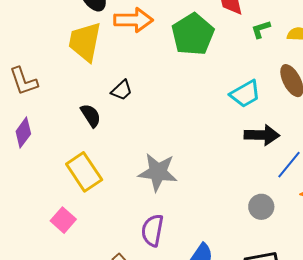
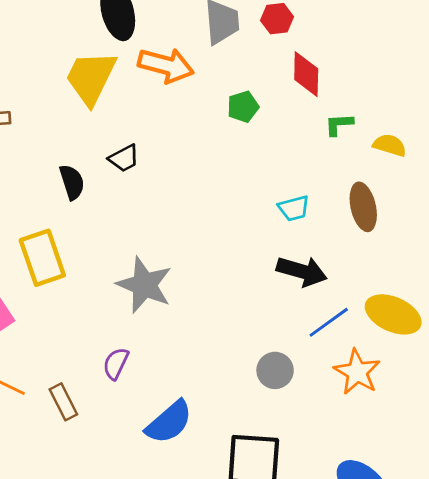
green pentagon: (193, 34) -> (243, 107), size x0.5
cyan trapezoid: (245, 94) -> (294, 208), size x0.7
purple semicircle: (152, 230) -> (116, 364), size x0.7

